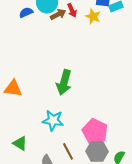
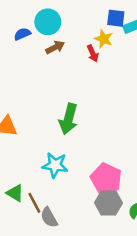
red arrow: (72, 10) -> (93, 53), moved
brown arrow: (58, 14) -> (55, 47), moved
brown line: (68, 151) -> (34, 203), moved

